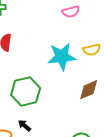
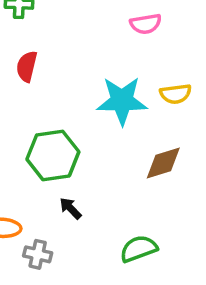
black arrow: (24, 125) -> (70, 208), moved

